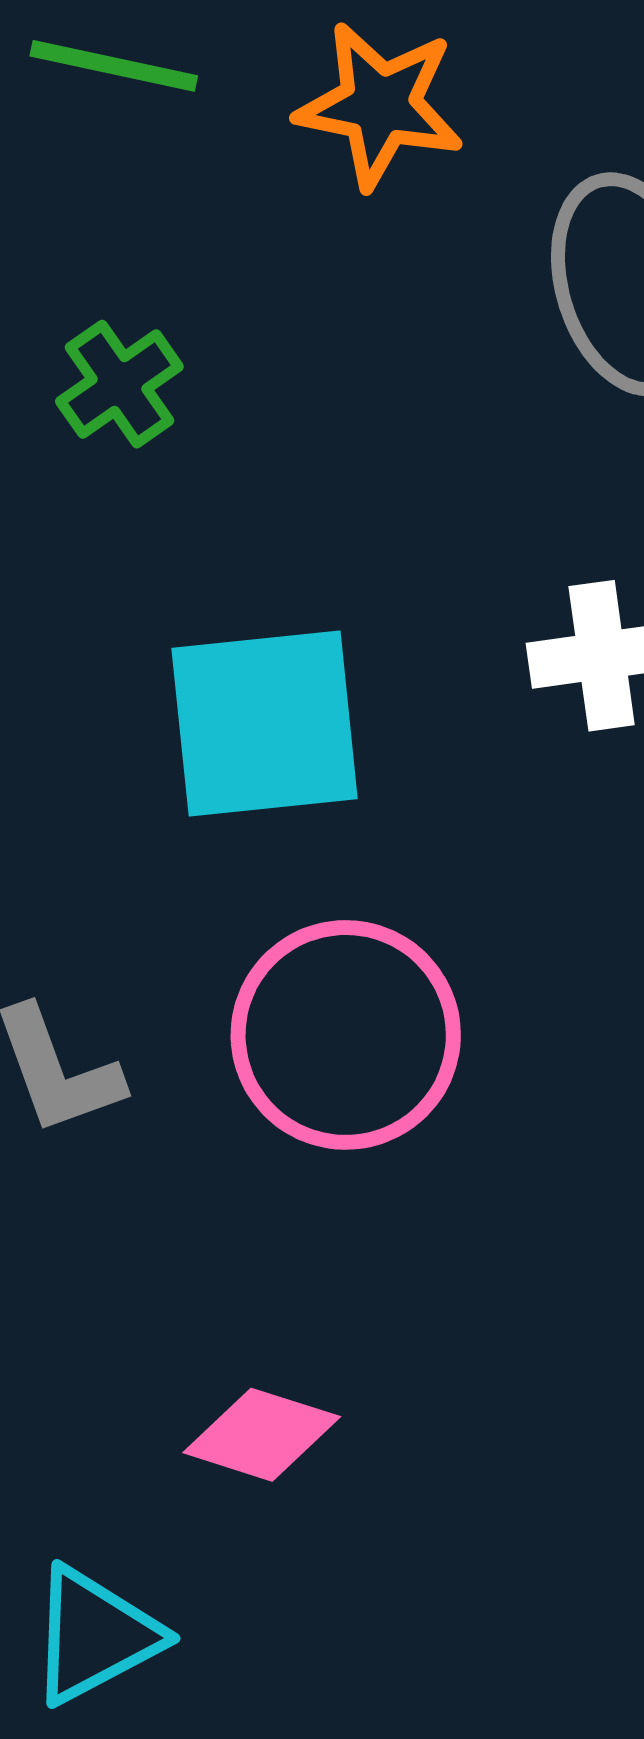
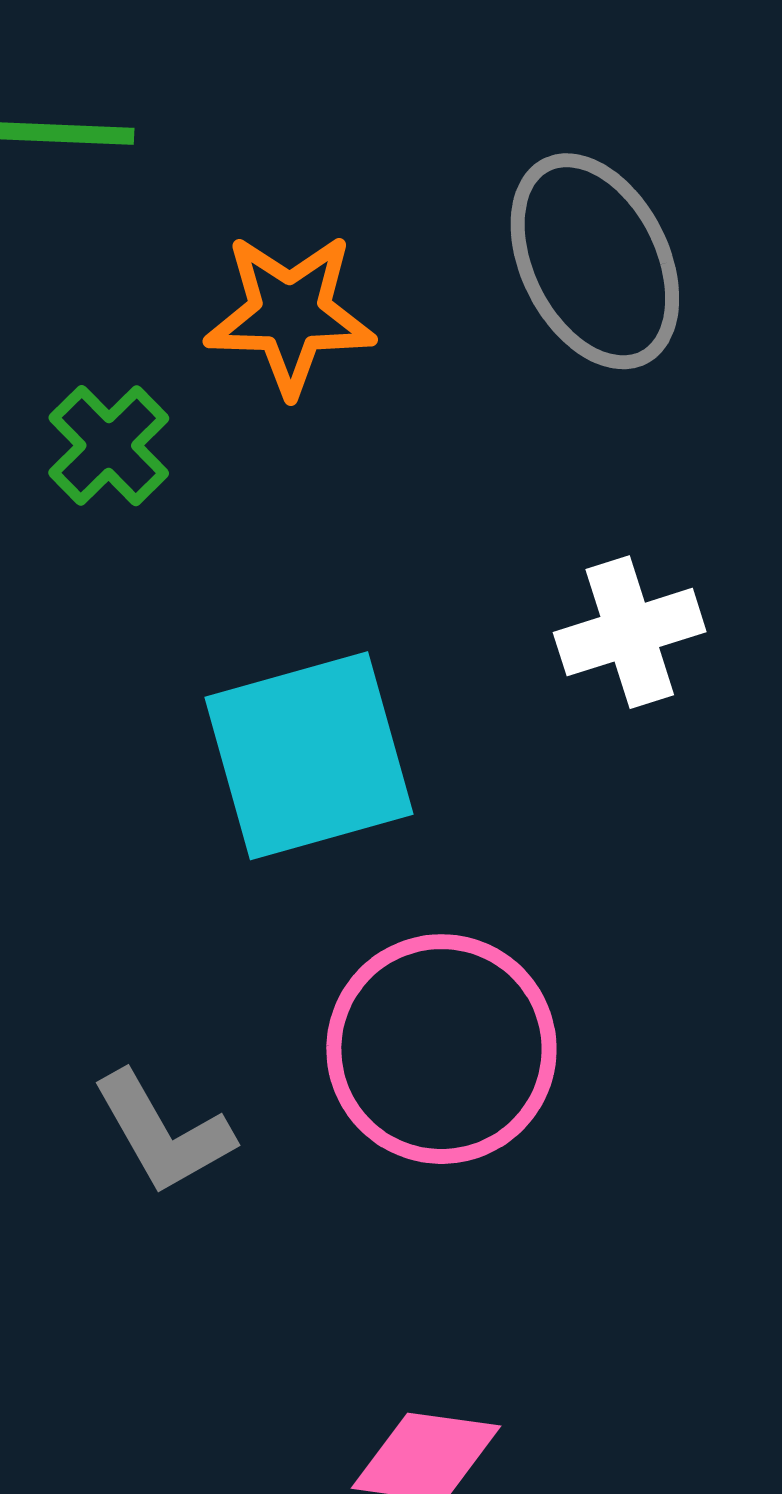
orange star: (380, 105) -> (290, 314), moved

